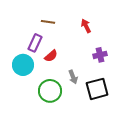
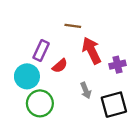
brown line: (48, 22) -> (73, 26), moved
red arrow: (86, 26) -> (92, 51), moved, size x1.6
green circle: (50, 91) -> (40, 103), moved

